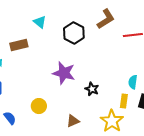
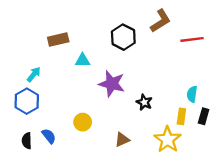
cyan triangle: (40, 22) -> (83, 60), moved, turned -40
brown rectangle: (19, 45) -> (58, 39), moved

